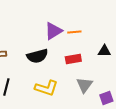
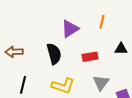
orange line: (74, 32) -> (102, 22), moved, turned -72
black semicircle: (37, 56) -> (54, 54), turned -90

